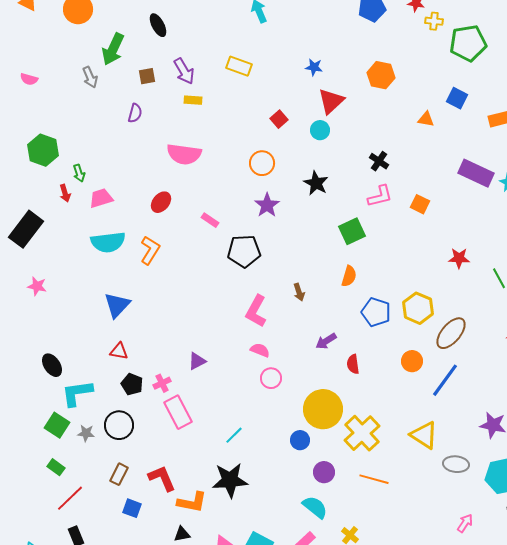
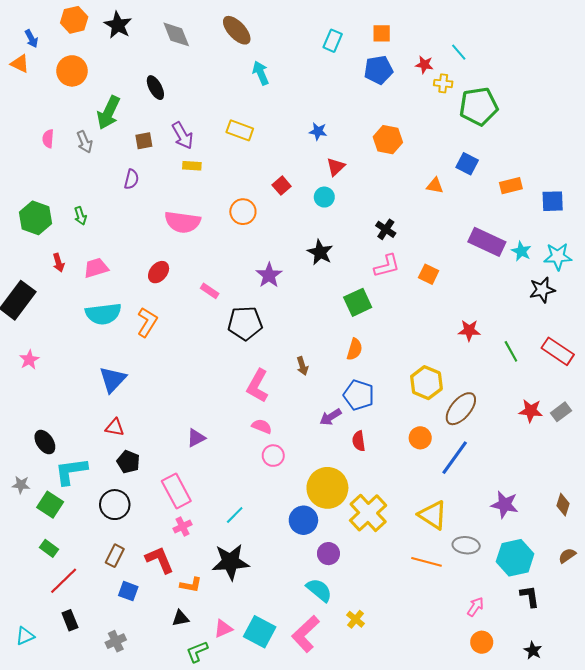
pink semicircle: (29, 79) -> (48, 139), moved, turned 78
red triangle: (331, 101) -> (336, 167), size x0.7
orange circle: (262, 163) -> (243, 212), moved
green arrow: (79, 173) -> (80, 216), moved
pink star: (37, 286) -> (29, 360), turned 30
blue pentagon: (376, 312) -> (359, 395), moved
pink cross: (162, 383) -> (183, 526), moved
gray star: (86, 433) -> (21, 485), moved
blue circle: (300, 440) -> (303, 520), size x1.4
orange line: (374, 479) -> (426, 562), moved
orange L-shape: (192, 502) -> (191, 585), size x0.7

